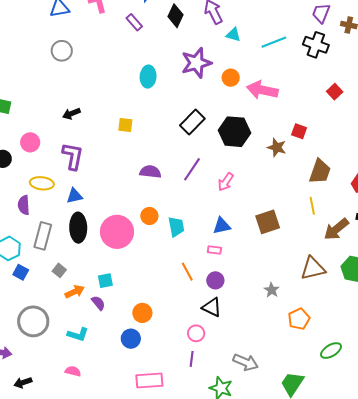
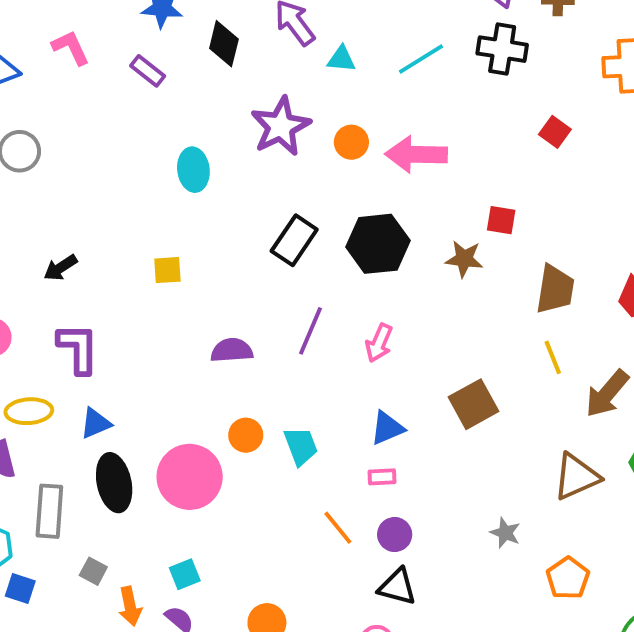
orange arrow: (75, 292) -> (130, 606), turned 114

